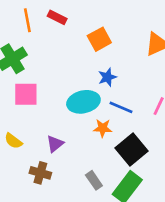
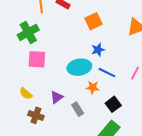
black square: (131, 149) -> (113, 104), size x0.7
brown cross: (40, 173) -> (36, 115), moved
gray rectangle: (94, 180) -> (78, 109), moved

